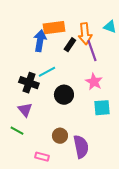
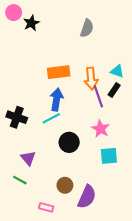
blue arrow: (40, 41) -> (57, 99), moved
black rectangle: (70, 45) -> (114, 90), moved
black cross: (29, 83) -> (17, 117), moved
purple semicircle: (81, 147) -> (87, 197), turned 35

